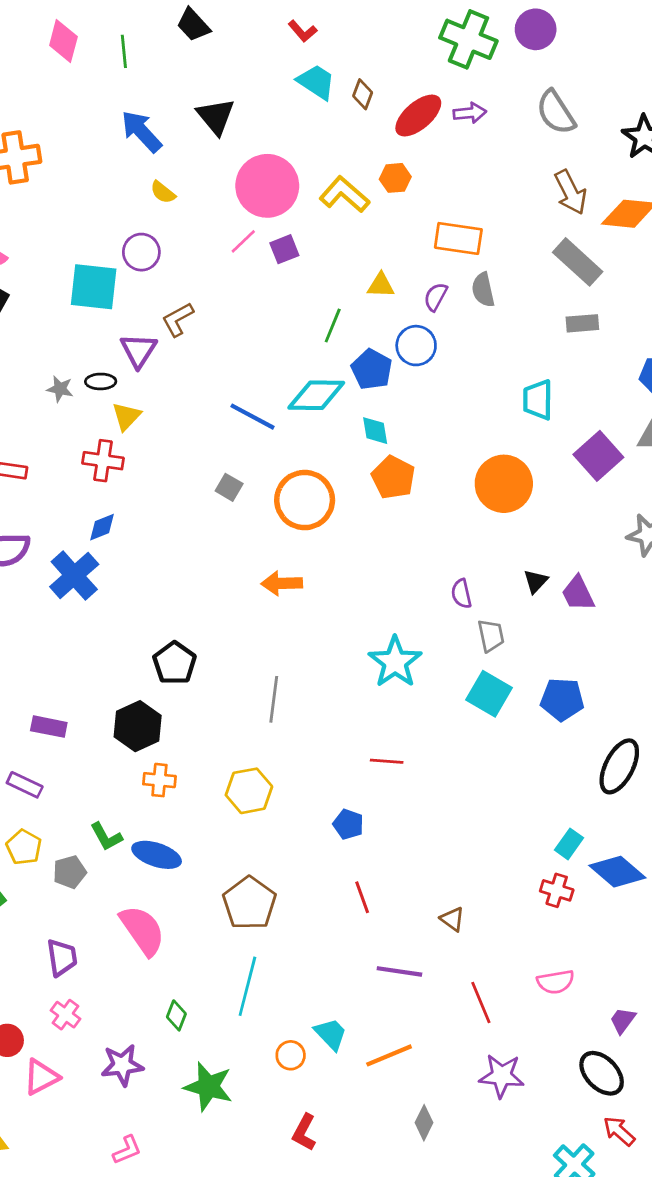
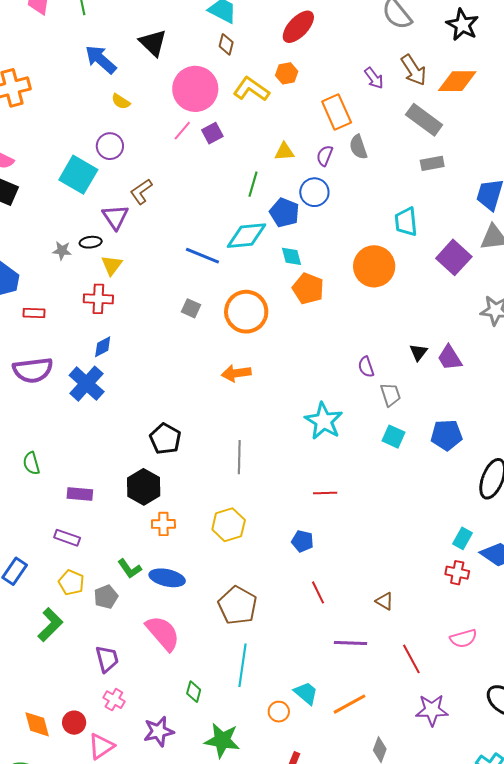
brown diamond: (363, 94) -> (226, 44), moved
purple arrow: (470, 113) -> (374, 78), moved, turned 65
orange rectangle: (458, 238) -> (337, 112), turned 64
cyan square: (94, 287) -> (78, 175), turned 30
orange circle: (504, 484) -> (374, 266), moved
cyan square: (489, 694) -> (393, 437), size x0.7

